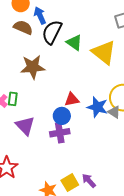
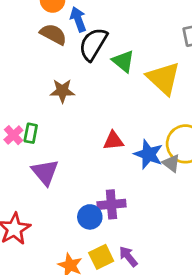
brown star: (33, 67) -> (62, 91), size x0.7
blue circle: (62, 116) -> (90, 217), moved
purple cross: (60, 133) -> (111, 204), moved

